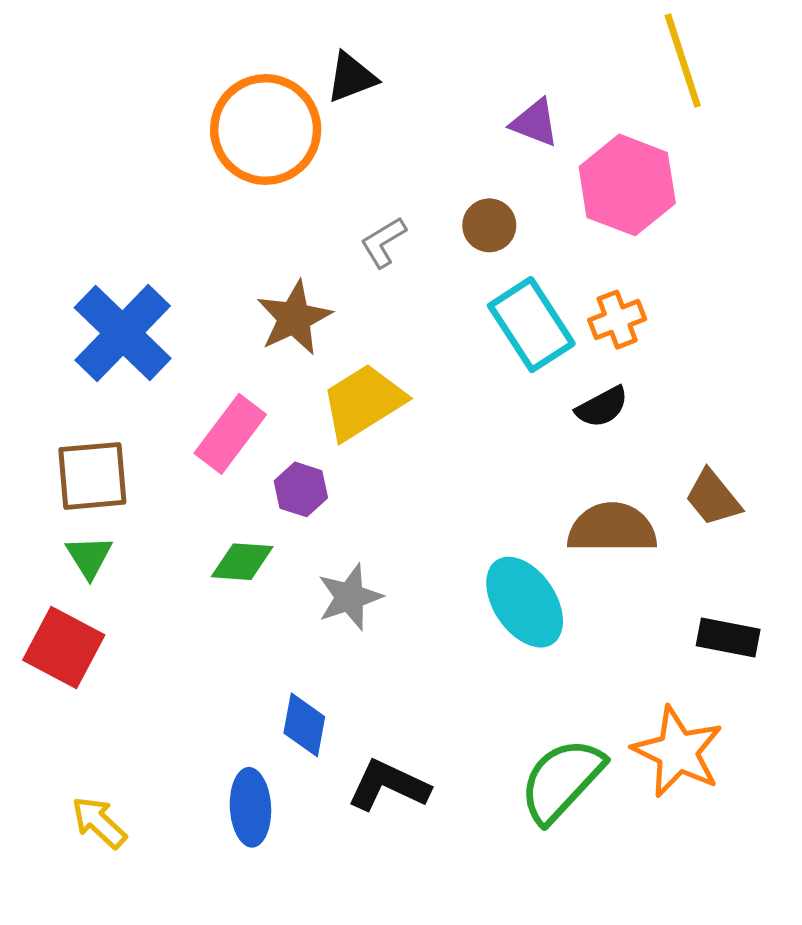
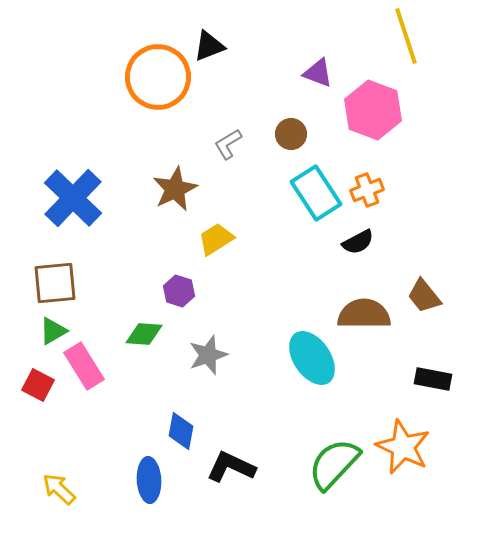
yellow trapezoid: (363, 402) -> (216, 239), size x0.7
pink rectangle: (230, 434) -> (84, 366), moved, turned -69
green triangle: (89, 557) -> (53, 331), turned 32
red square: (64, 648) -> (38, 385), size x0.7

